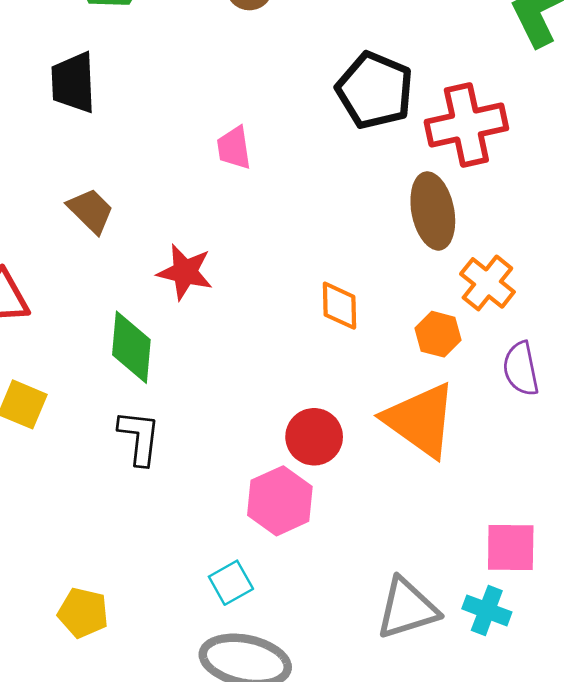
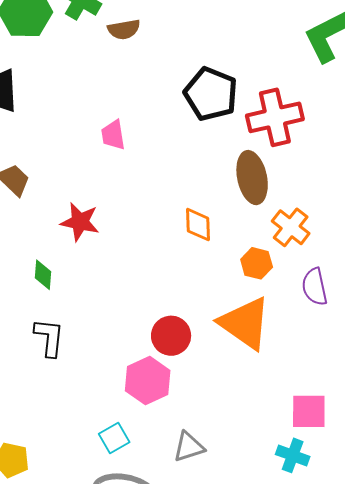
orange diamond: (339, 306) -> (198, 225), moved
green diamond: (131, 347) -> (43, 275), size x0.6
gray triangle: (407, 608) -> (189, 447), moved, size x0.7

